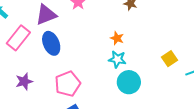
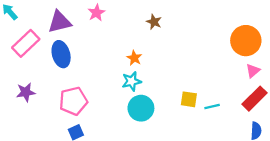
cyan star: (117, 59) -> (132, 81), turned -30
yellow square: (170, 59) -> (189, 99), moved, turned 35

